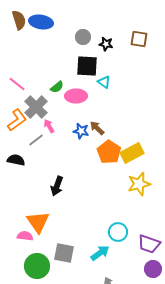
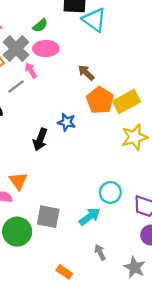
cyan triangle: (104, 82) -> (94, 20), size x1.6
pink ellipse: (76, 96) -> (46, 49), moved
blue star: (81, 131) -> (67, 122), moved
orange triangle: (38, 222) -> (18, 181), size x0.7

